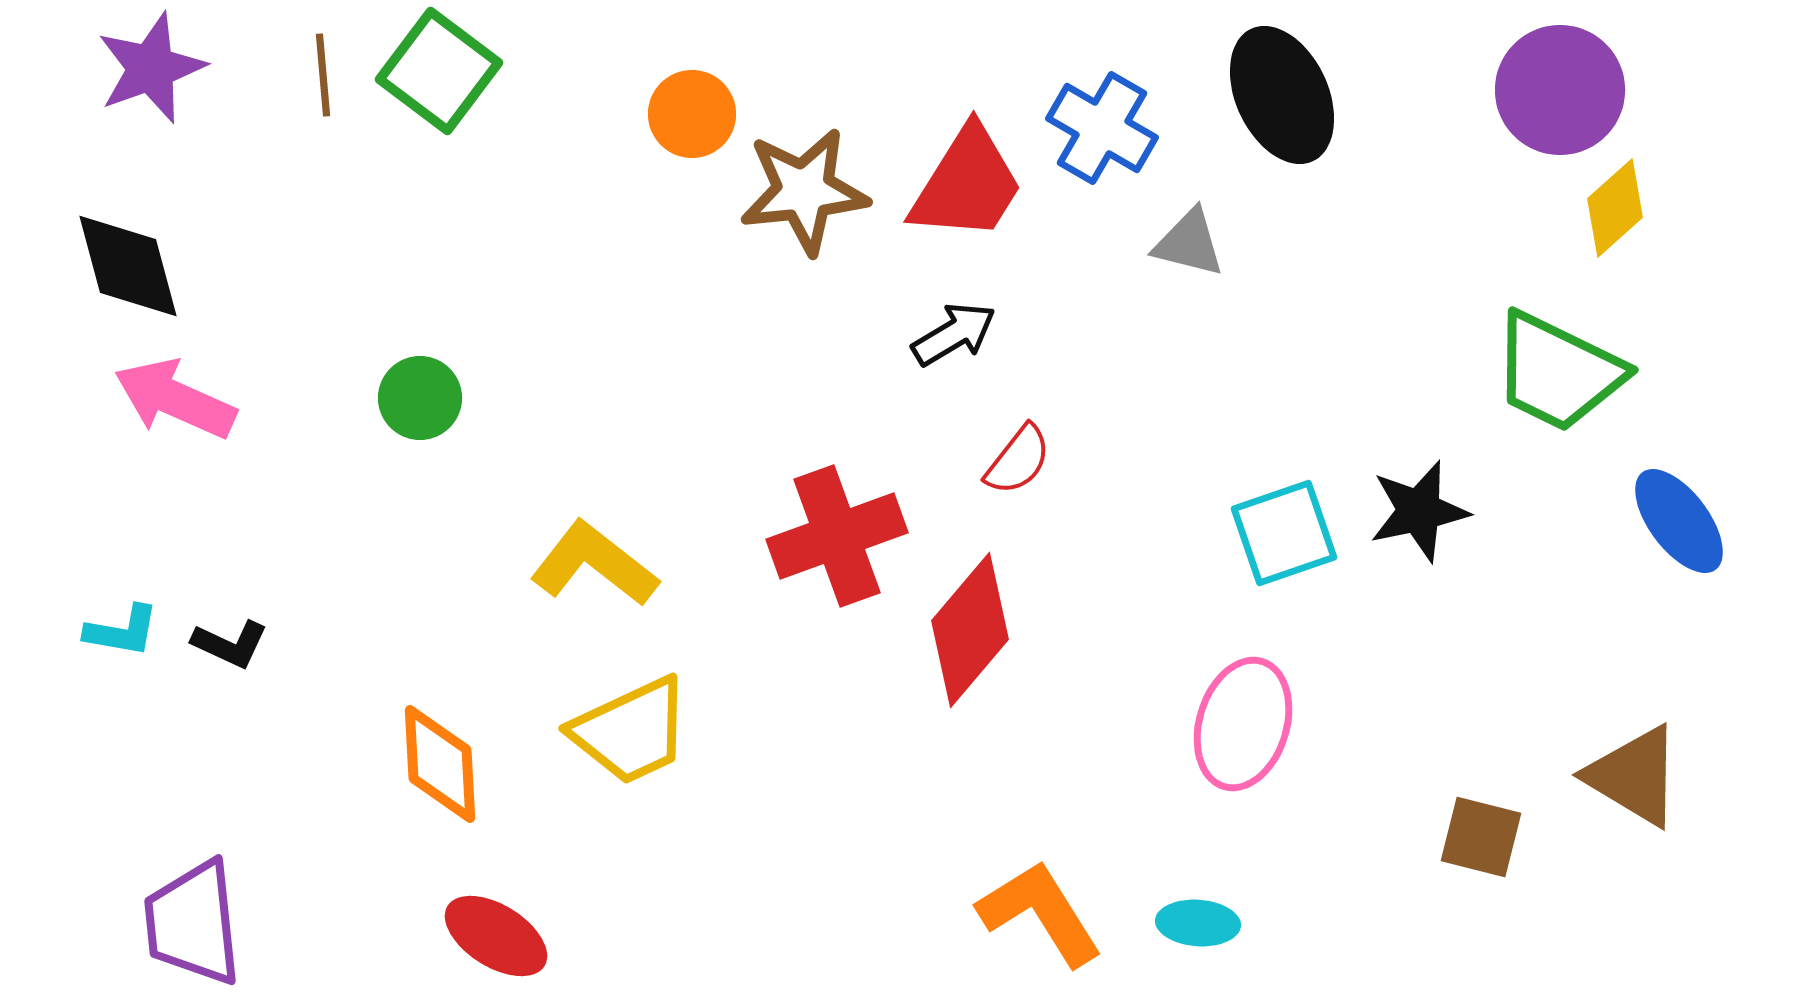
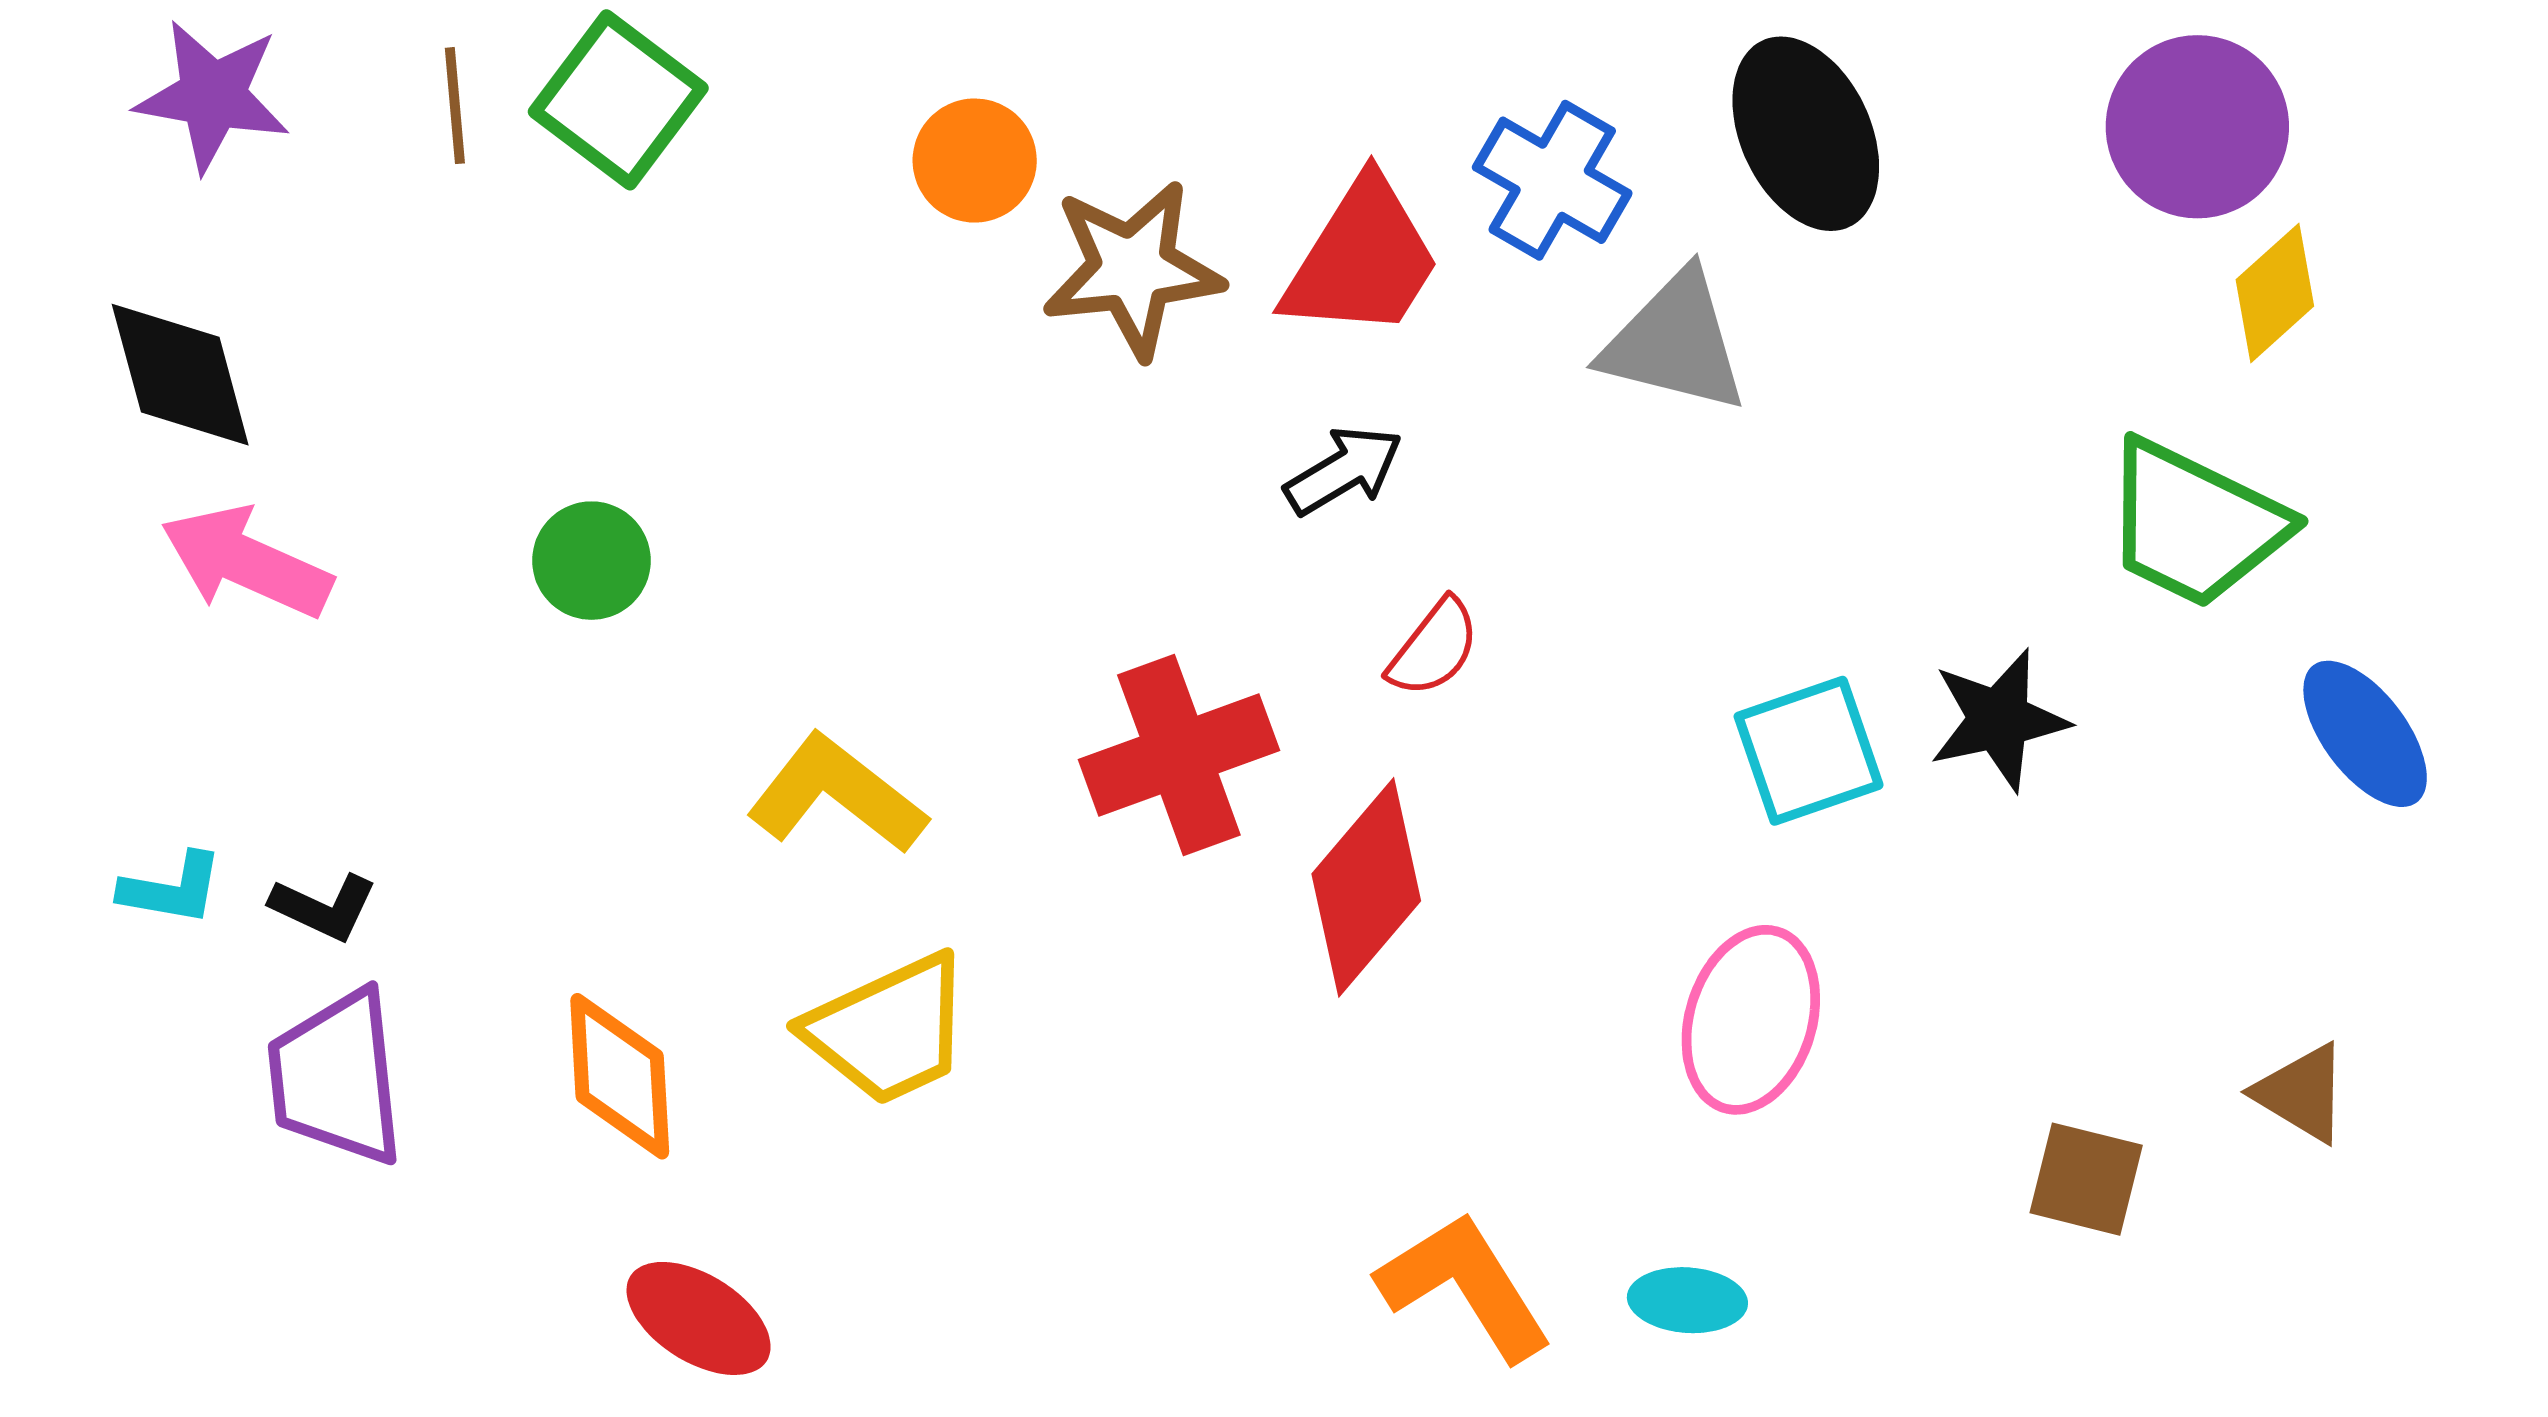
purple star: (151, 68) -> (213, 96), turned 30
gray triangle: (1189, 243) -> (1675, 342), size x1.5
brown triangle: (1634, 776) -> (2302, 1093), size x0.7
purple trapezoid: (193, 923) -> (337, 1078), moved

